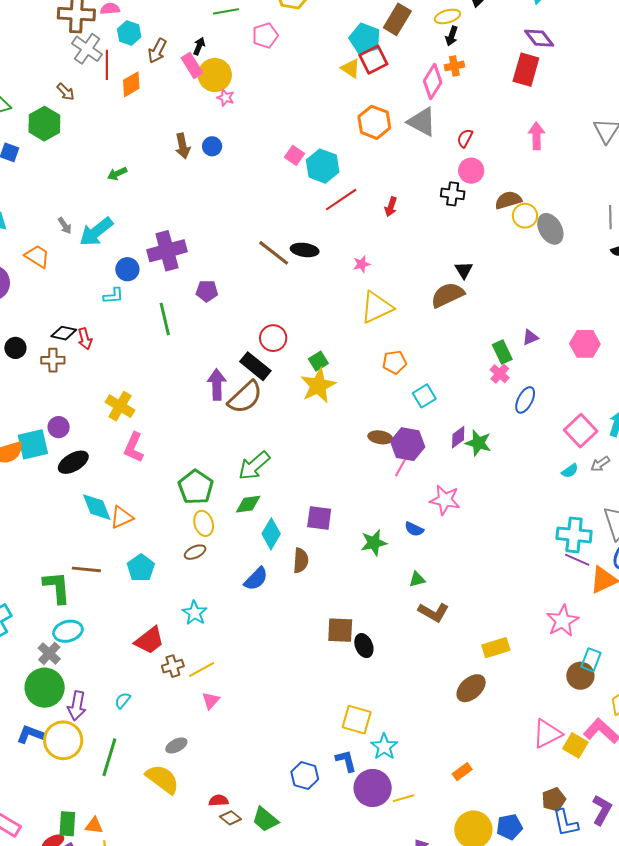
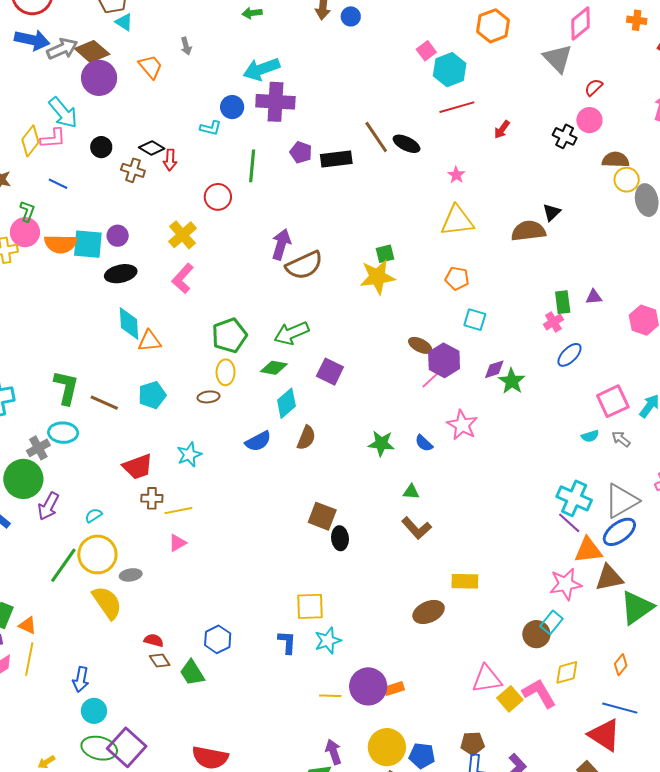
orange cross: (454, 66) -> (637, 20), moved
orange hexagon: (374, 122) -> (493, 26), moved
cyan arrow: (96, 232) -> (261, 69), moved
pink star: (362, 264) -> (456, 175), turned 30
red circle: (273, 338) -> (218, 197), moved
black rectangle: (255, 366) -> (336, 159), moved, turned -64
cyan square: (424, 396) -> (475, 320), turned 30
gray arrow: (600, 464) -> (621, 439), turned 54
purple square: (319, 518) -> (330, 372), moved
brown line: (86, 569) -> (104, 403), moved
pink star: (563, 621) -> (566, 584), moved
yellow square: (357, 720) -> (310, 606), turned -36
yellow circle: (63, 740) -> (97, 554), moved
blue hexagon: (305, 776) -> (218, 639), moved
purple circle: (373, 788) -> (368, 686), moved

